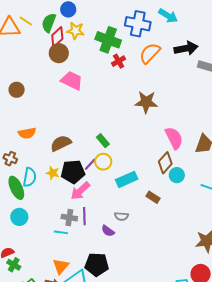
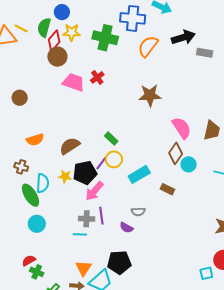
red cross: (119, 61) -> (97, 77), moved

